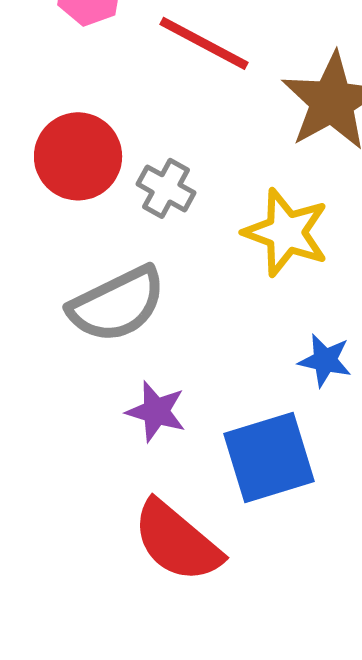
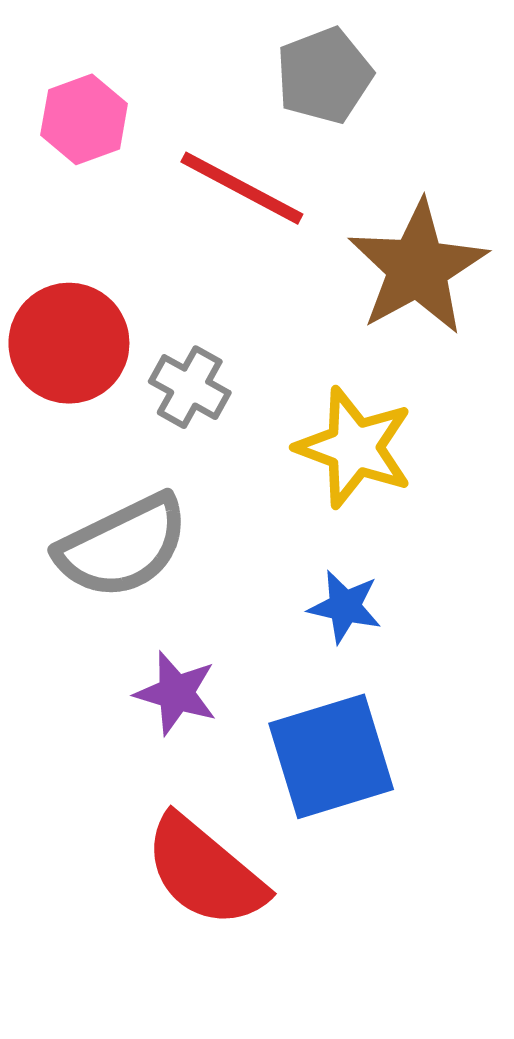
blue star: (325, 360) -> (345, 607), moved

